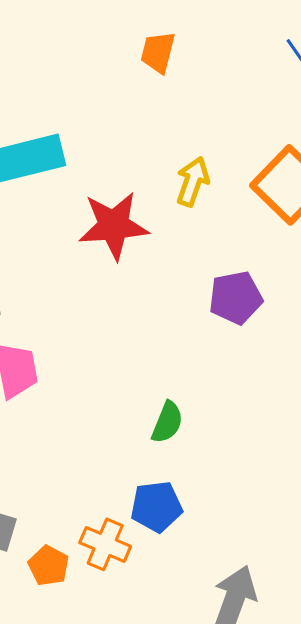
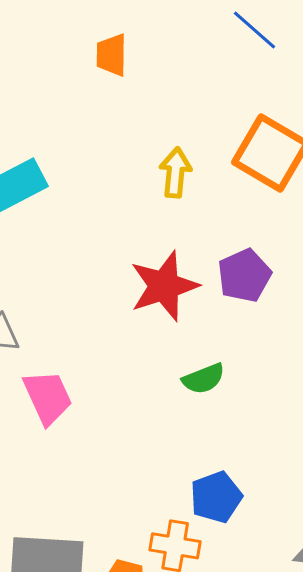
red star: (114, 226) -> (164, 286), moved
green semicircle: (167, 422) -> (204, 379), moved, turned 60

